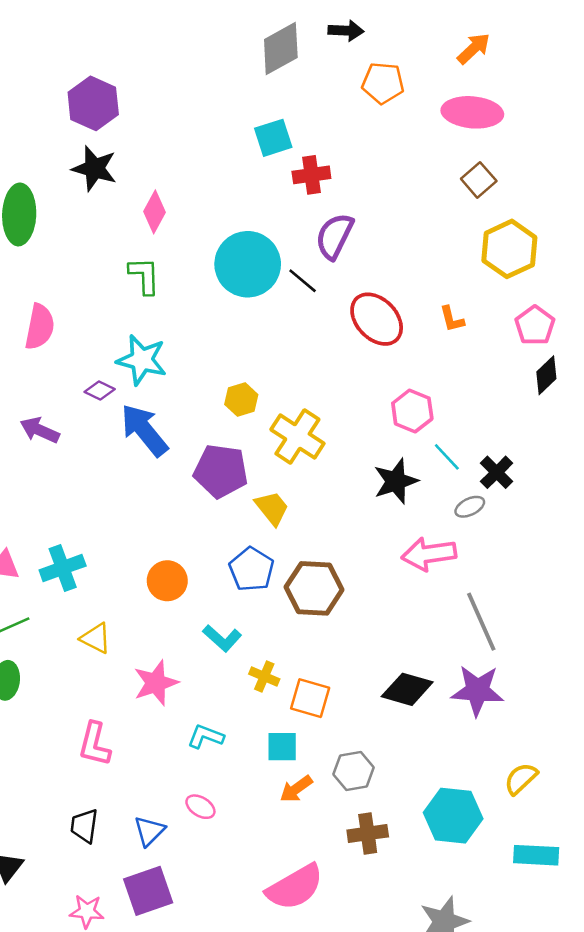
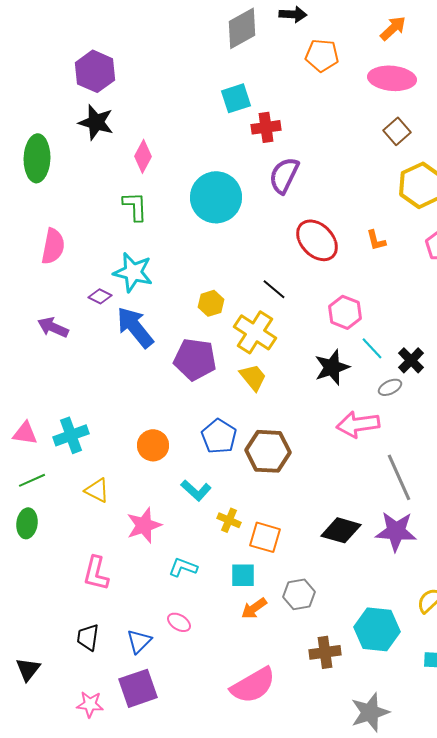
black line: (303, 281) -> (274, 289), moved
yellow trapezoid: (272, 508) -> (253, 377), moved
brown cross: (368, 833) -> (325, 652), moved

